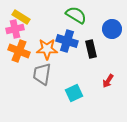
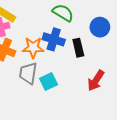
red arrow: (108, 81) -> (96, 80), size x1.5
cyan square: (74, 93) -> (49, 82), moved

